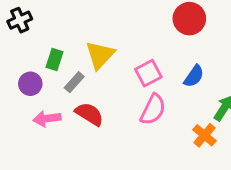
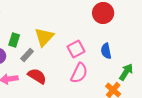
blue semicircle: (194, 76) -> (106, 51), turned 133

